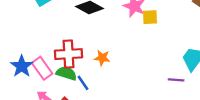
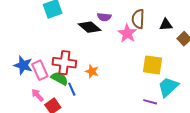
yellow square: (150, 17) -> (152, 65), moved, size x1.5
blue star: (22, 66) -> (23, 65), turned -30

